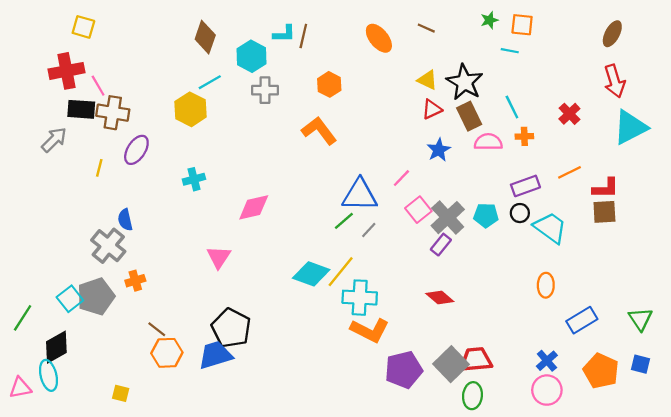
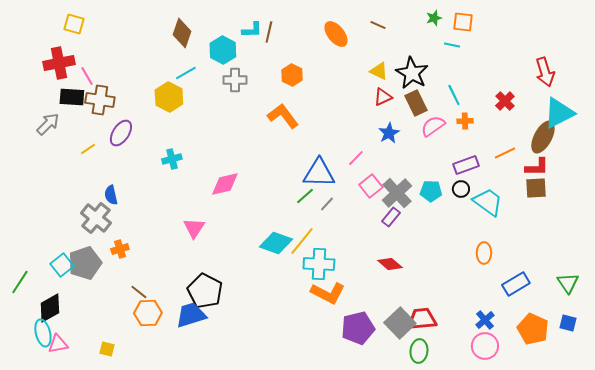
brown ellipse: (612, 34) -> (543, 137), moved, size x1.4
pink semicircle: (488, 142) -> (433, 126), turned -35
yellow line: (99, 168) -> (88, 149), turned 42
pink triangle: (20, 388) -> (58, 344), moved

